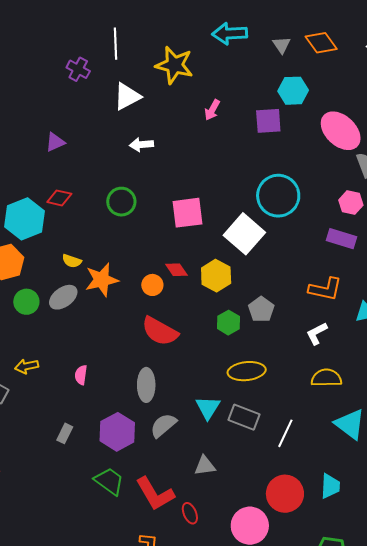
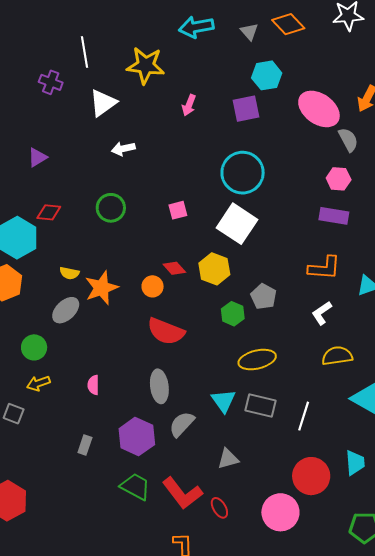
cyan circle: (278, 196) -> (243, 173), moved
pink square: (187, 213) -> (178, 210), size x0.6
green circle: (26, 302) -> (34, 347), moved

